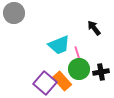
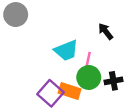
pink line: (78, 55) -> (88, 62), turned 30
orange rectangle: (62, 81) -> (70, 91), turned -30

